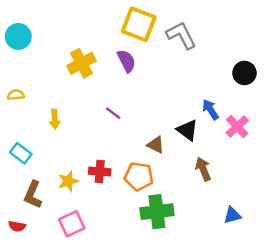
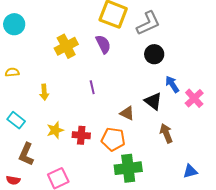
gray L-shape: (181, 35) -> (148, 23), turned 92
black circle: (244, 73) -> (154, 54), moved
purple line: (113, 113) -> (92, 87), turned 40
yellow star: (68, 181) -> (55, 130), moved

